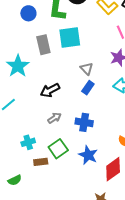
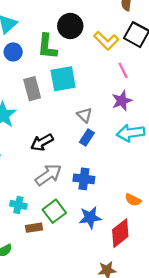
gray arrow: (54, 118) -> (48, 175), size x1.6
cyan cross: (28, 142) -> (18, 205), turned 32
blue star: (88, 155) -> (90, 218), turned -30

